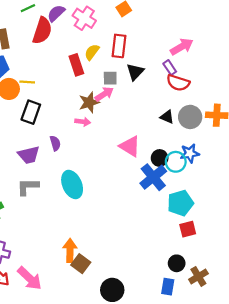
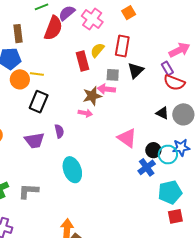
pink arrow: (104, 94) -> (106, 89), turned -144
blue cross: (153, 177) -> (147, 167), size x0.7
gray L-shape: (28, 187) -> (28, 191), moved

